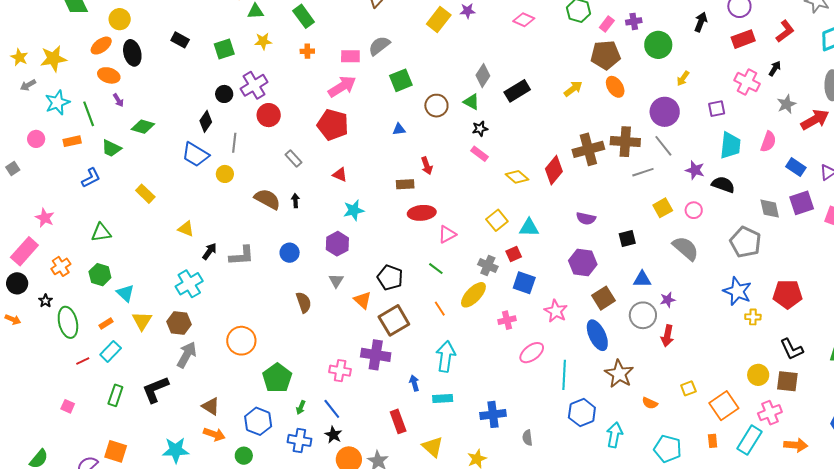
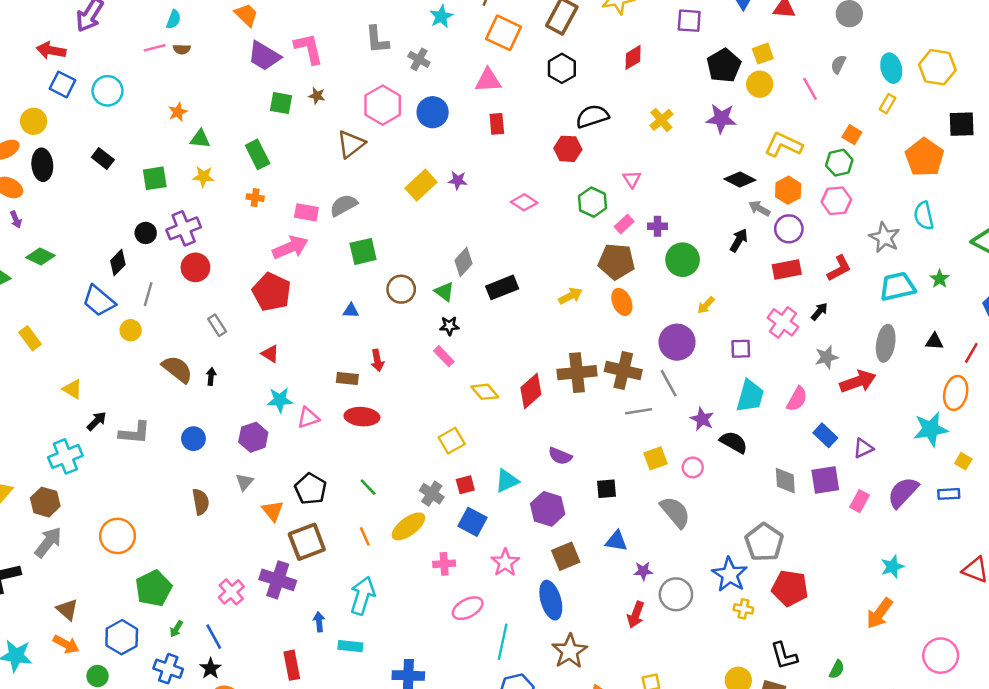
cyan triangle: (529, 228) -> (507, 481), moved, turned -35
pink triangle: (447, 234) -> (308, 418), moved
gray pentagon: (745, 242) -> (764, 542), moved
gray circle: (643, 315) -> (676, 594), moved
pink cross: (340, 371) -> (231, 592), turned 30

